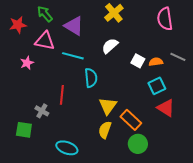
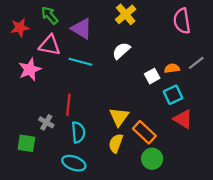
gray line: (178, 57) -> (196, 63), turned -63
white square: (138, 61) -> (152, 76), moved, turned 32
pink star: (27, 63) -> (30, 69), size x1.5
cyan semicircle: (91, 78) -> (78, 132), moved

